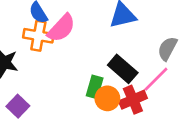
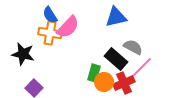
gray semicircle: (167, 49) -> (133, 47), moved, turned 90

